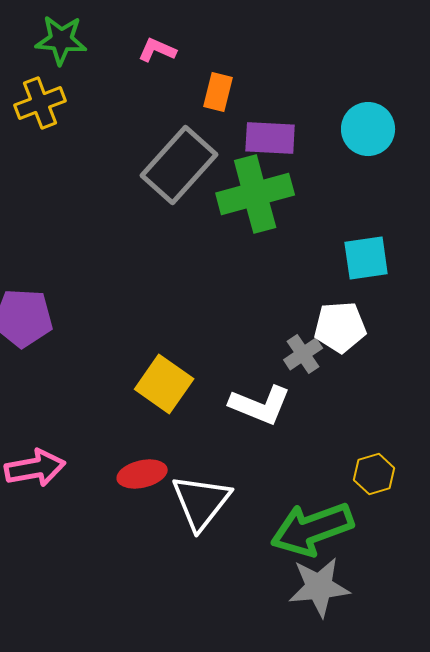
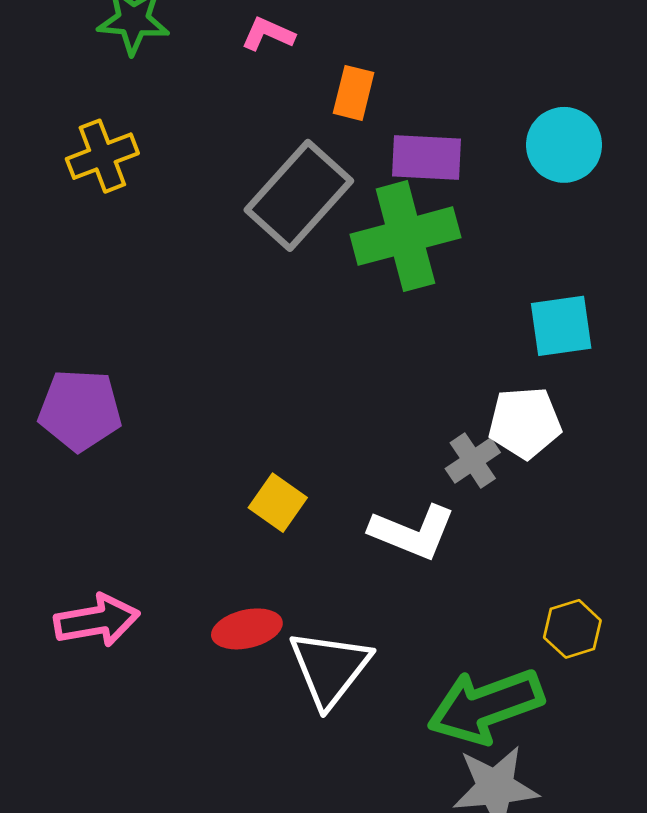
yellow cross: (40, 103) -> (102, 156), moved
yellow square: (164, 384) -> (278, 503), size x0.7

